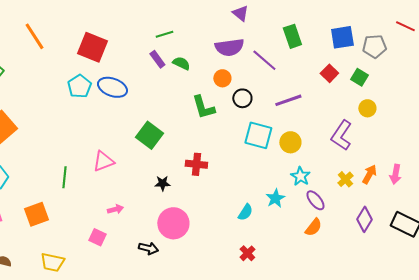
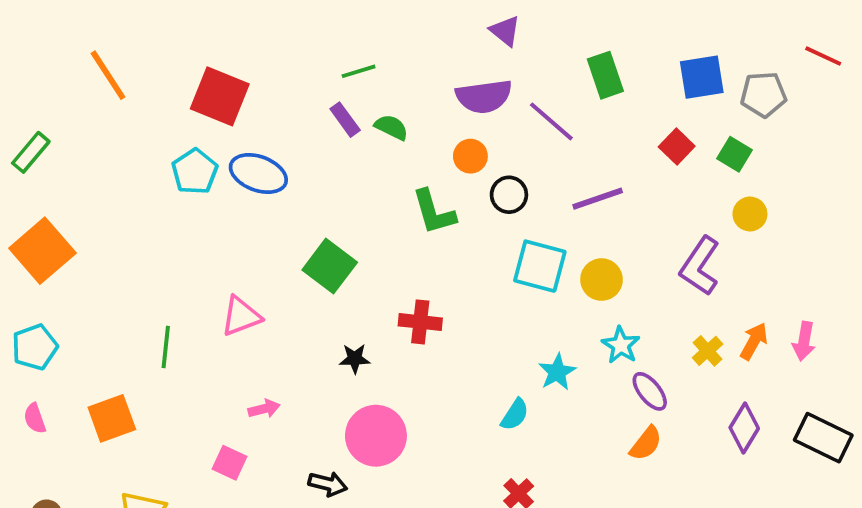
cyan star: (275, 198) -> (557, 372), moved

